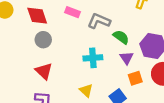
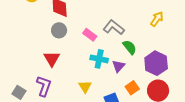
pink rectangle: (73, 12) -> (90, 35), moved
purple triangle: (127, 58) -> (118, 66), moved
orange square: (135, 78) -> (132, 88), turned -32

